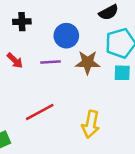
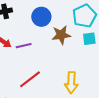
purple line: (51, 62) -> (24, 46), moved

